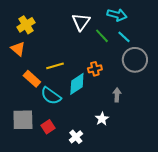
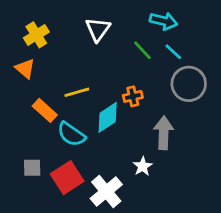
white triangle: (81, 22) -> (98, 29), moved
gray arrow: (117, 95) -> (164, 133), size x1.6
gray square: (23, 120) -> (32, 168), size x0.6
red square: (48, 127) -> (67, 178), size x1.6
white cross: (76, 137) -> (106, 192), size x1.6

